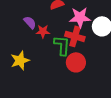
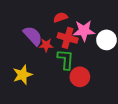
purple semicircle: (30, 22) -> (33, 36), size x1.5
red cross: (75, 36) -> (68, 38), moved

